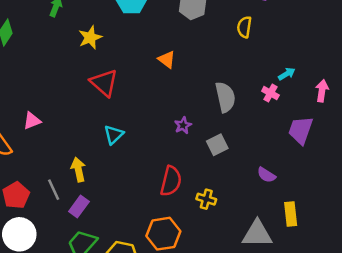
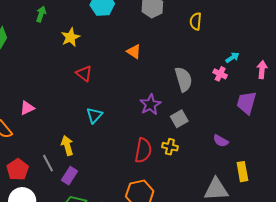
red triangle: (104, 83) -> (84, 74), size x0.7
purple star: (183, 125) -> (150, 104), size x1.5
yellow cross: (206, 199) -> (170, 147), moved

